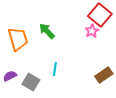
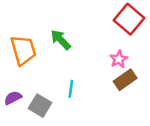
pink star: (92, 31) -> (119, 59), moved
brown rectangle: (104, 75) -> (125, 80), moved

